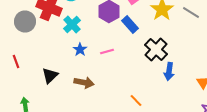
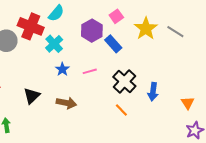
black cross: (156, 50) -> (124, 81), moved
orange line: (136, 100) -> (121, 110), moved

